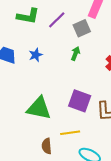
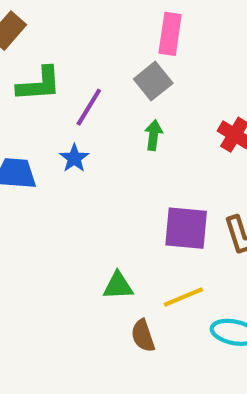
purple line: (57, 20) -> (89, 107), moved
green triangle: (39, 108) -> (118, 286), moved, size x0.6

